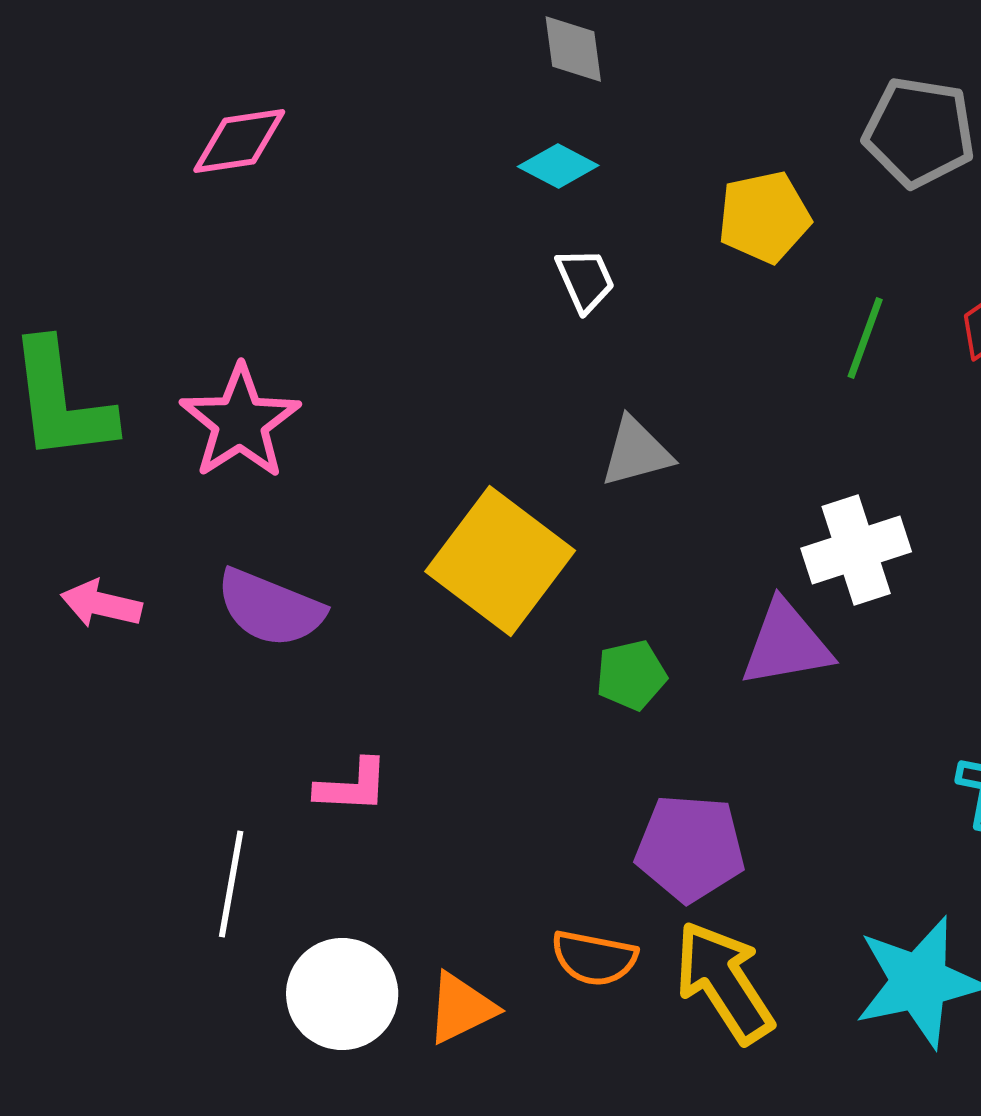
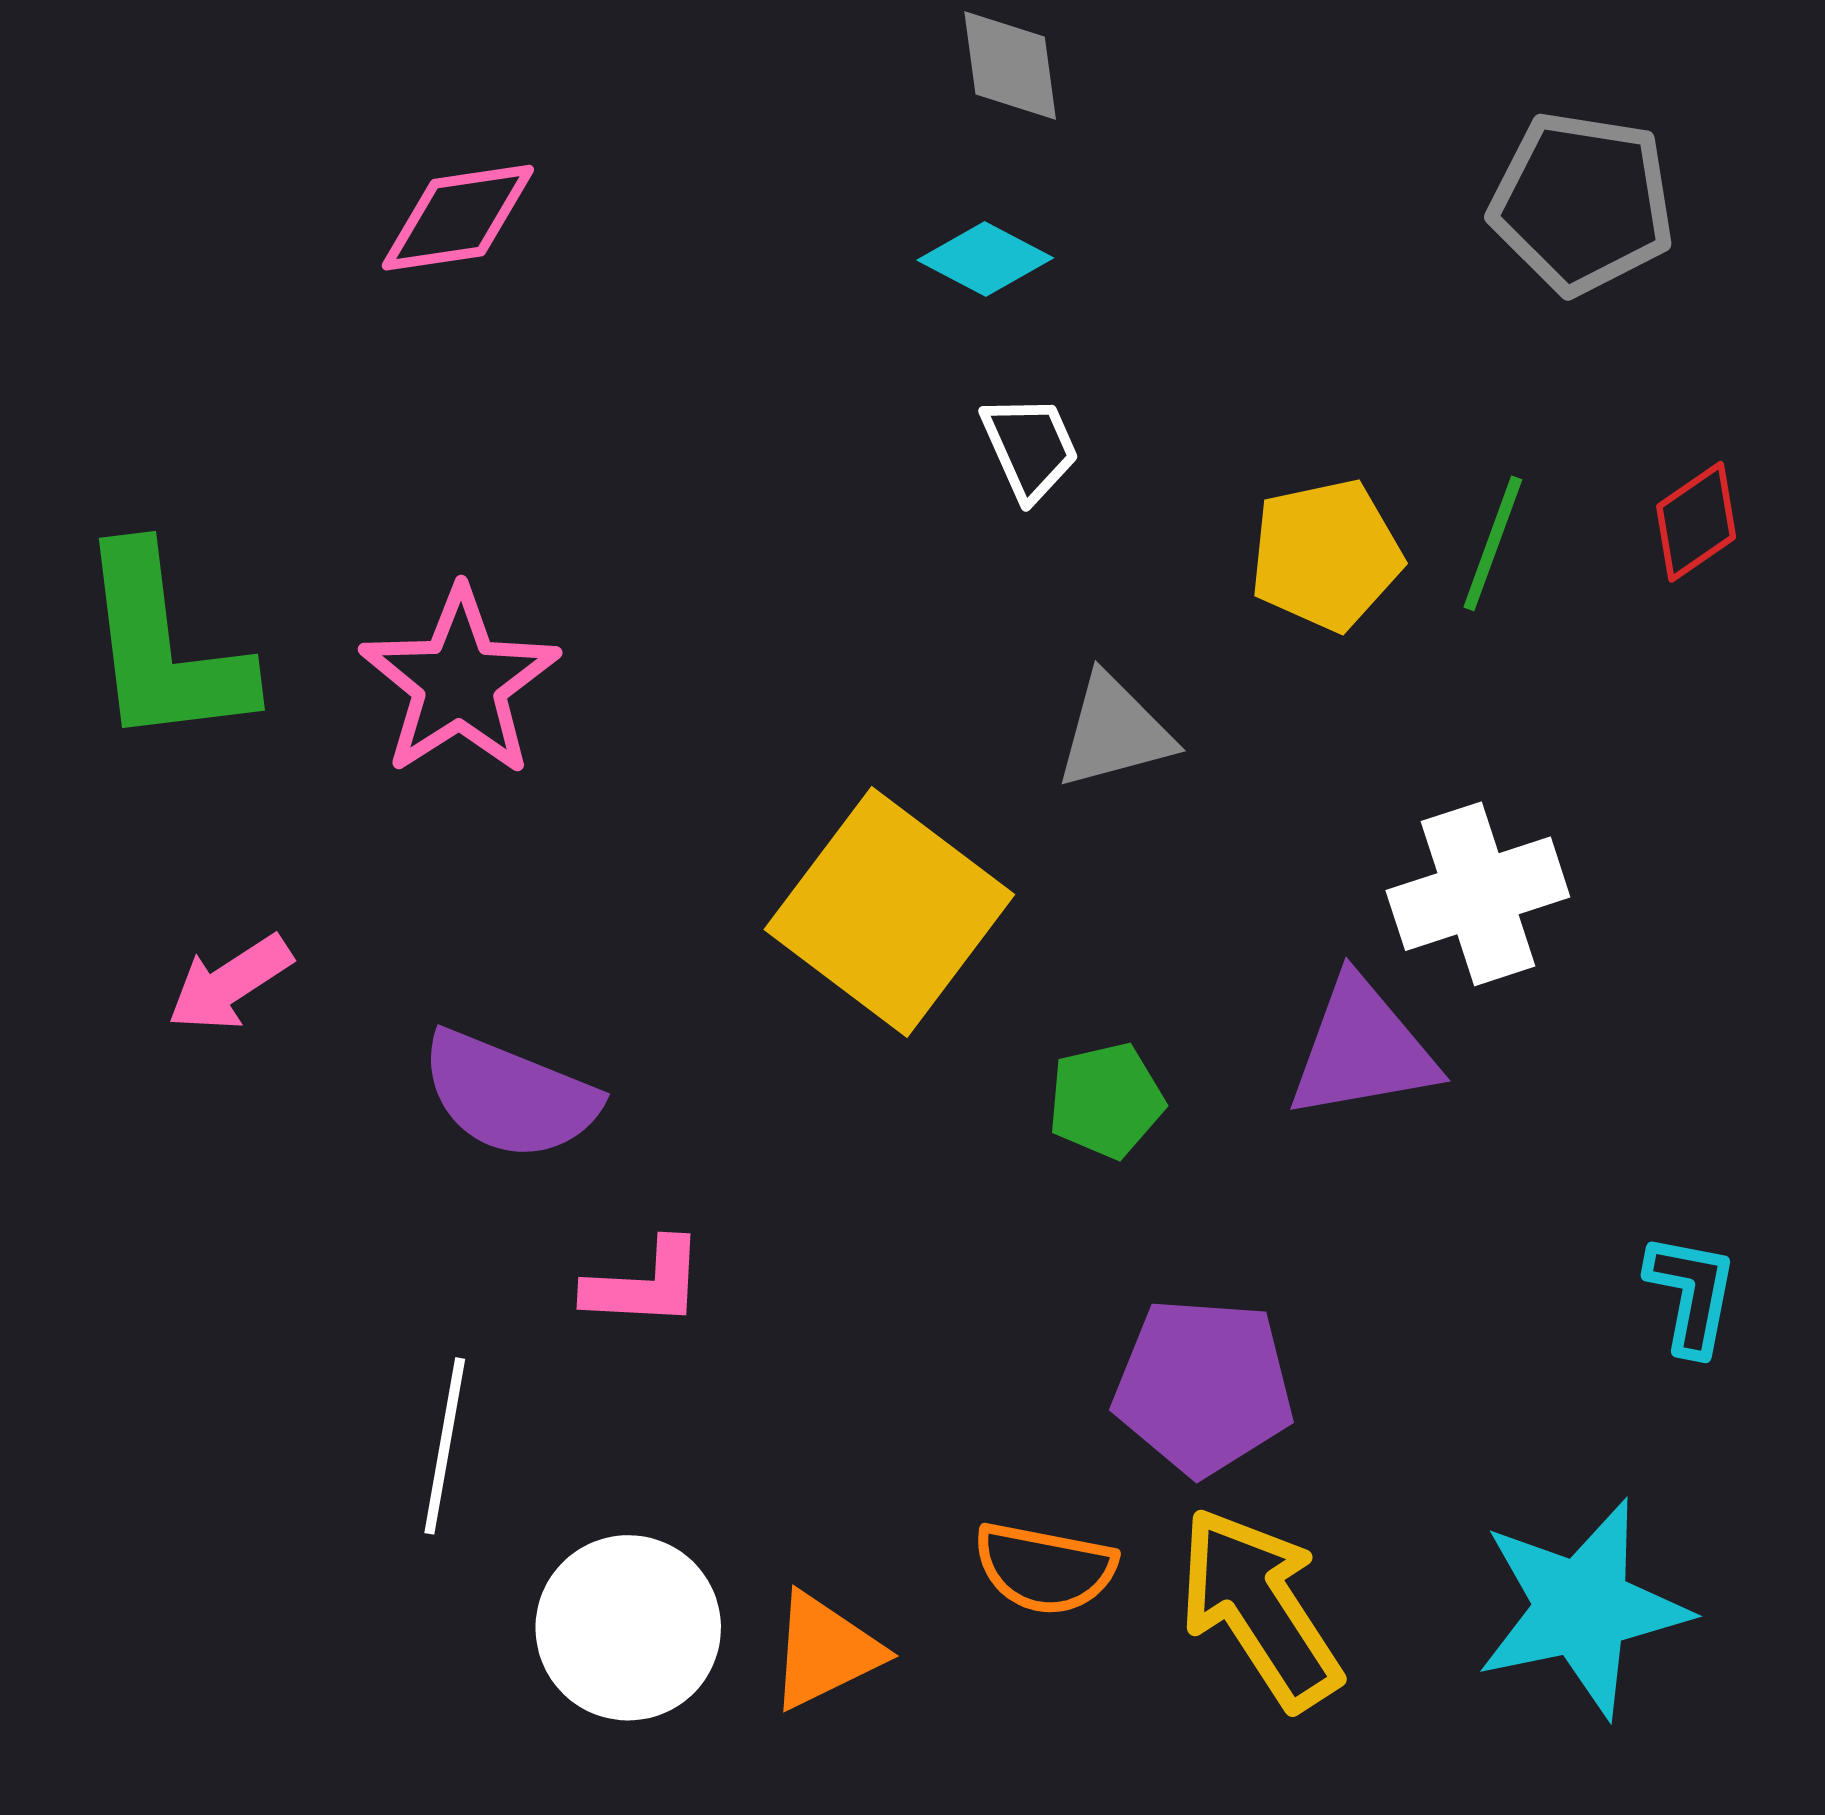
yellow pentagon: (764, 217) -> (1326, 555), moved
pink arrow: (101, 604) -> (230, 983), turned -46
purple semicircle: (270, 608) -> (509, 1095), moved

